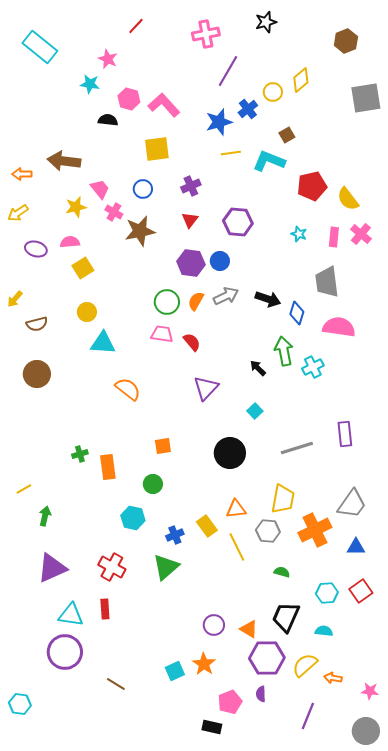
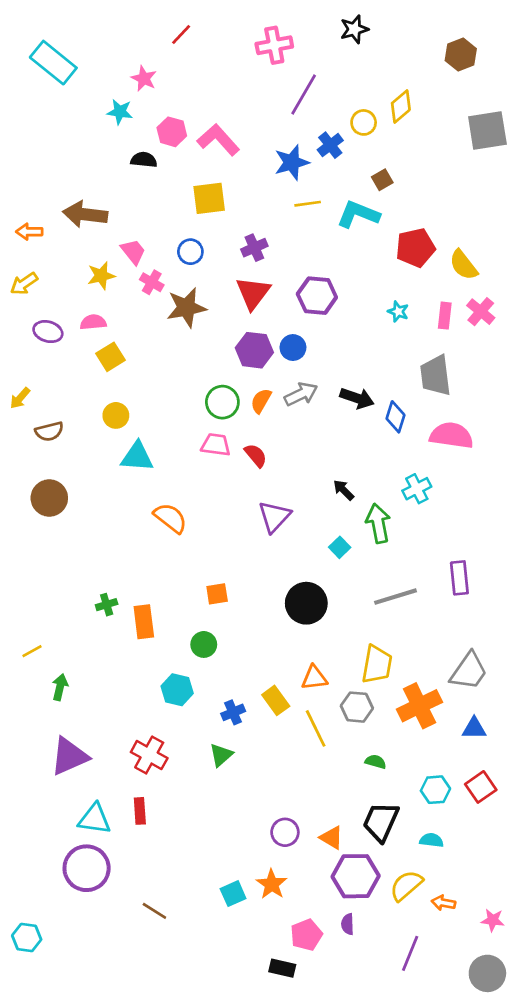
red triangle: (190, 220) -> (253, 293), size x1.6
green arrow: (284, 351) -> (378, 523), moved
green triangle: (166, 567) -> (221, 755), size x0.7

